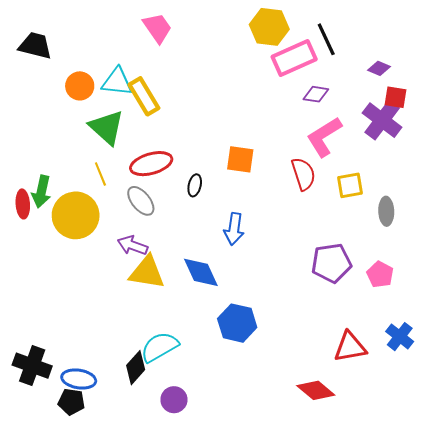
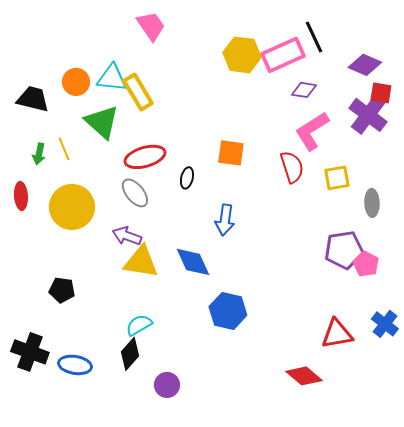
yellow hexagon: (269, 27) -> (242, 55), moved
black trapezoid: (35, 46) -> (33, 99), moved
purple diamond: (379, 68) -> (365, 65), size x1.5
yellow line: (100, 174) -> (64, 149), moved
green arrow: (41, 192) -> (39, 154), moved, size x0.7
purple pentagon: (331, 263) -> (344, 250), moved
cyan semicircle: (159, 347) -> (139, 325), moved, size x0.7
black pentagon: (71, 402) -> (62, 290), moved

